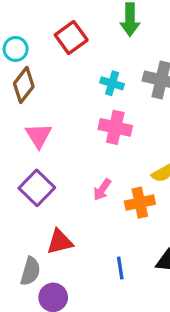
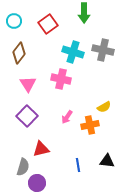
cyan circle: (16, 49) -> (14, 21), moved
cyan cross: (112, 83) -> (73, 52), size x1.5
pink cross: (115, 127) -> (61, 79), moved

